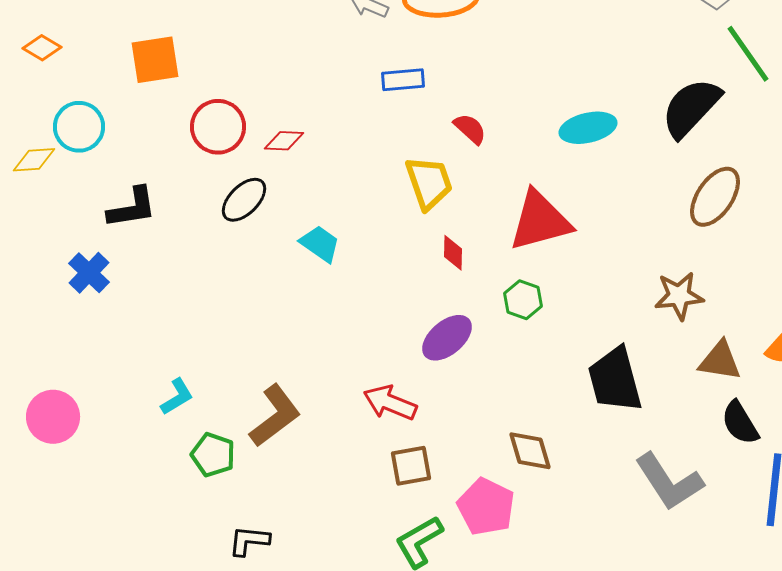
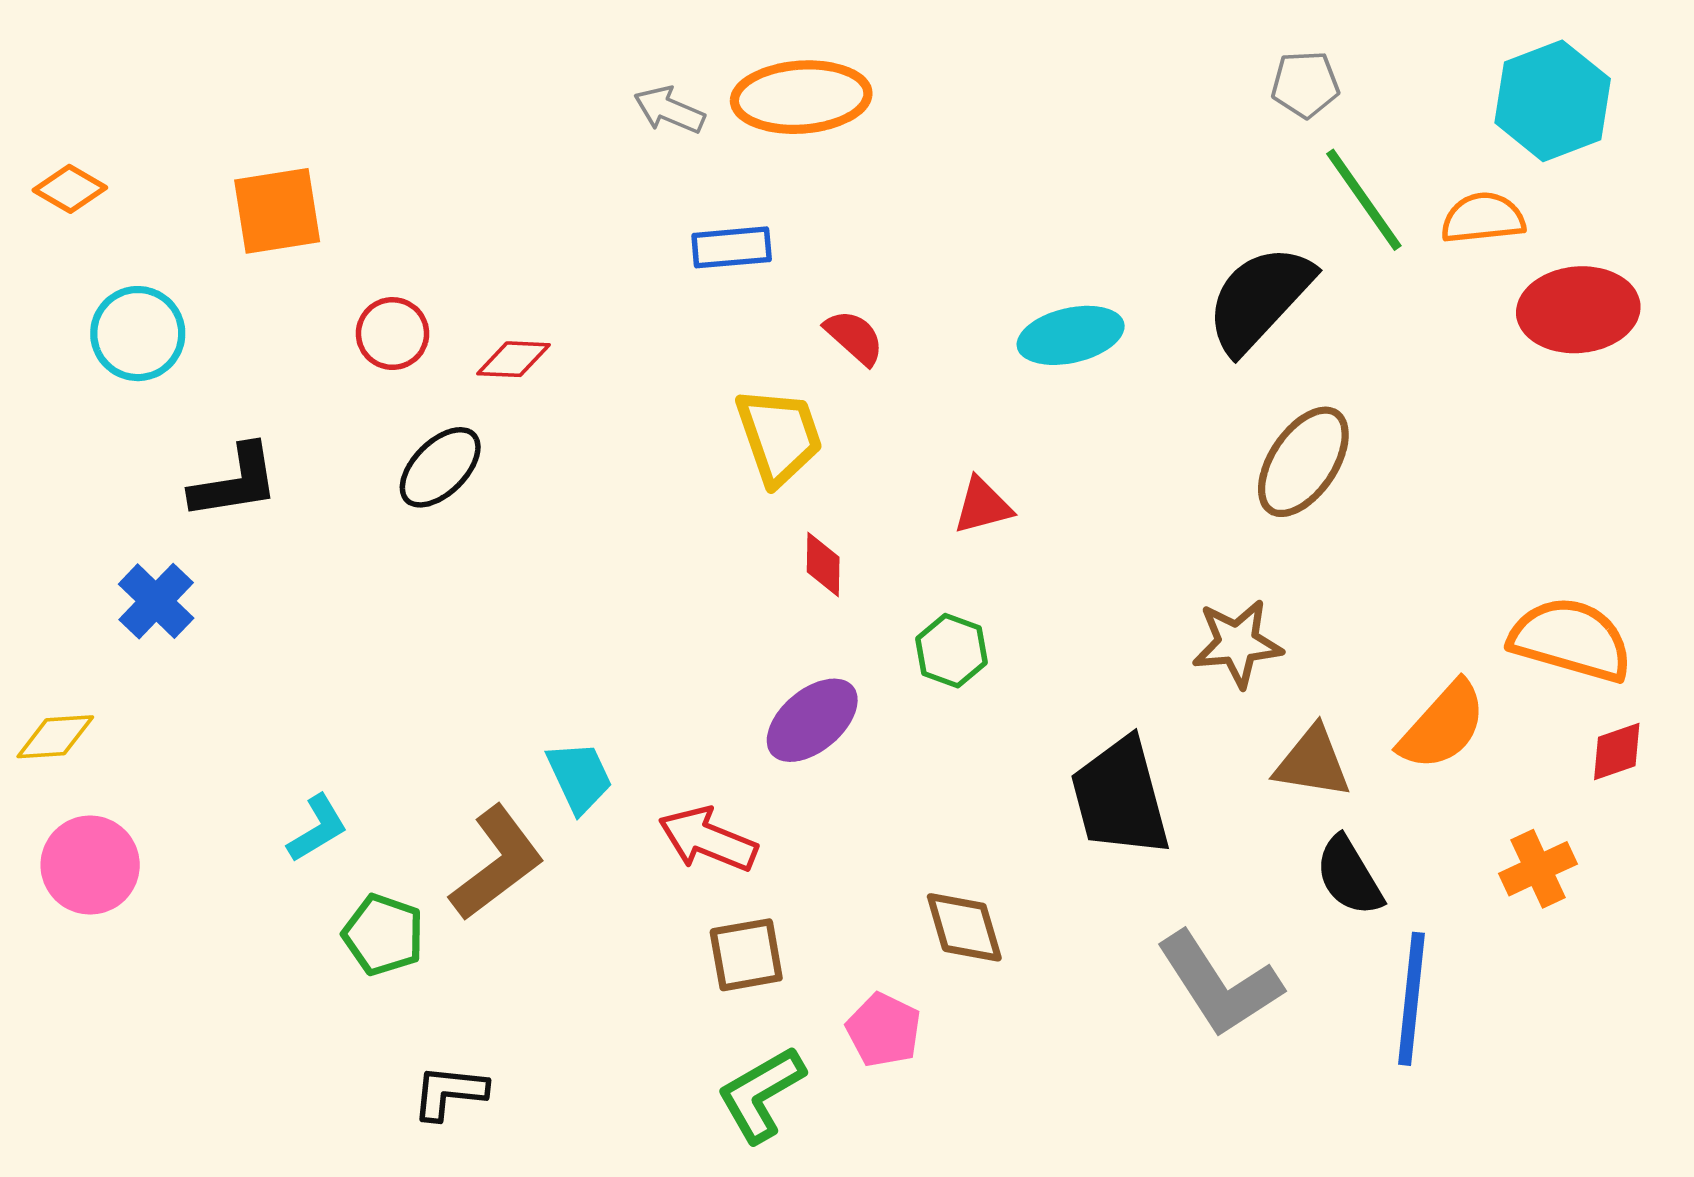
red circle: (218, 127) -> (393, 334), size x0.7
yellow diamond: (34, 160) -> (55, 737), moved
red triangle: (540, 221) -> (983, 506), size x0.5
cyan trapezoid: (320, 244) -> (579, 777), moved, turned 30
pink pentagon: (486, 507) -> (884, 1030), size x0.7

